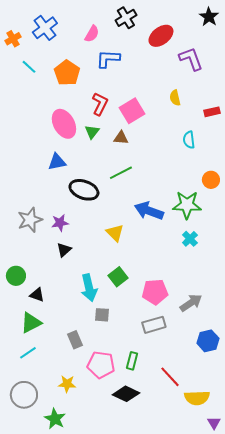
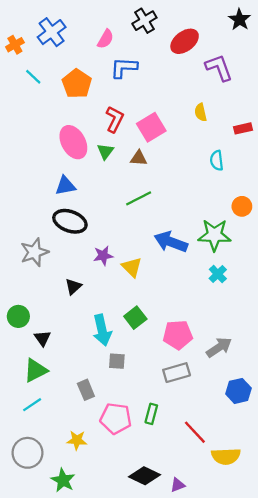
black ellipse: (84, 190) -> (70, 221), moved
purple star: (60, 223) -> (103, 256), moved
black triangle: (37, 295) -> (42, 338), turned 35
black diamond: (126, 394) -> (144, 476), moved
purple triangle: (214, 423) -> (178, 485), moved, turned 40

